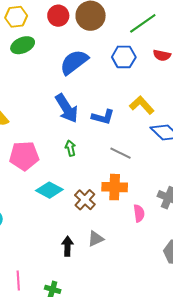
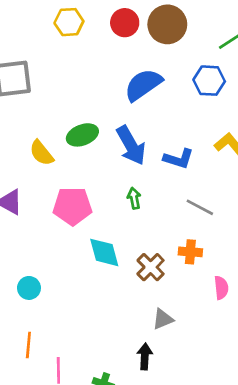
green ellipse: (23, 45) -> (82, 135), moved
orange cross: (115, 187) -> (190, 252), size x0.7
cyan diamond: (49, 190) -> (104, 252), turned 44
black arrow: (67, 246) -> (145, 356), moved

